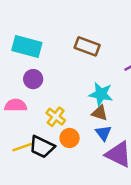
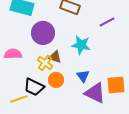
purple circle: (33, 79) -> (43, 33), moved, size x1.5
brown triangle: (100, 113) -> (55, 57), moved
yellow line: (23, 147) -> (19, 99), moved

